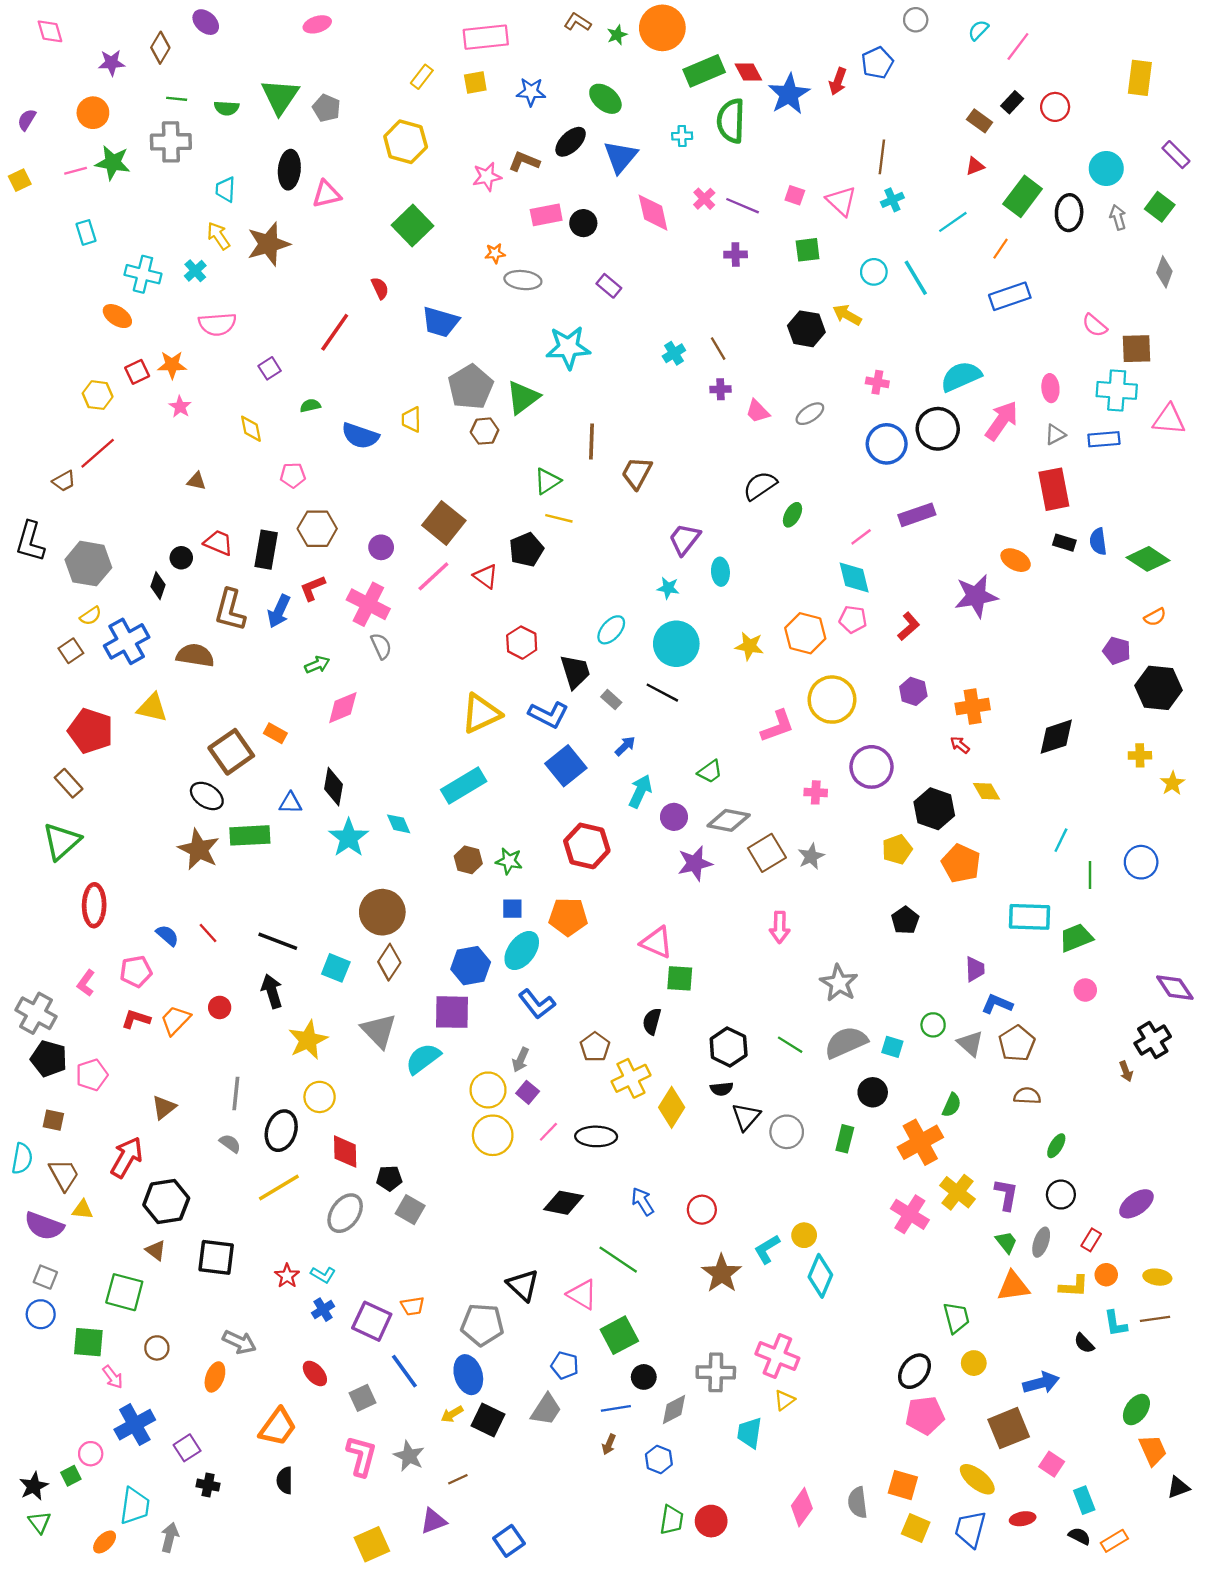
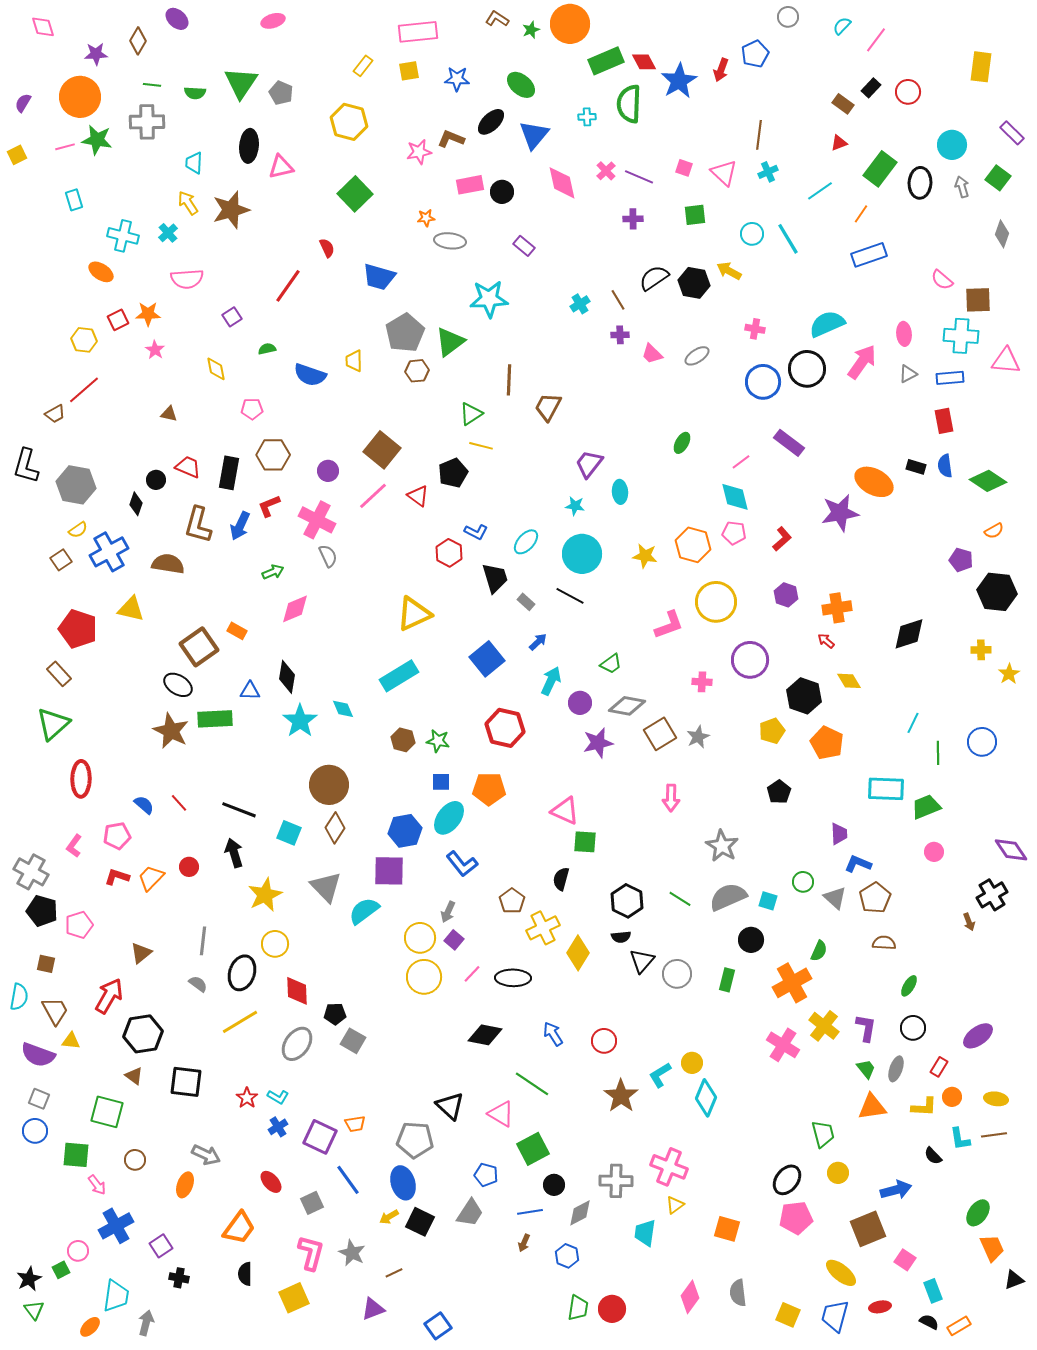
orange circle: (93, 113) -> (80, 97), size x1.5
black semicircle: (760, 486) -> (654, 278), moved
red rectangle: (1054, 489) -> (944, 421), moved, size x0.7
purple rectangle: (917, 515) -> (789, 443), turned 56
orange ellipse: (1016, 560) -> (874, 482), size x1.5
blue L-shape: (548, 715) -> (476, 532), moved, size x0.7
orange square: (903, 1485) -> (727, 1229), moved
yellow square: (372, 1544) -> (294, 1298), moved

